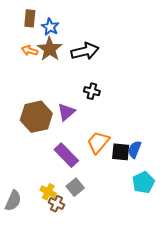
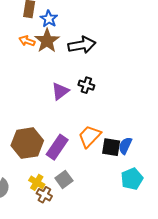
purple triangle: (66, 112) -> (60, 91), moved
brown hexagon: (36, 117) -> (27, 143), moved
purple rectangle: (66, 155) -> (57, 147), turned 75

